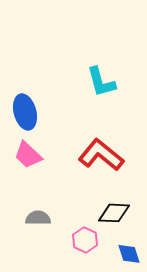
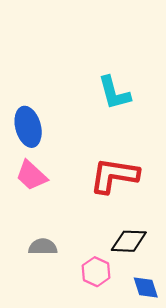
red L-shape: (101, 155) -> (114, 175), turned -30

